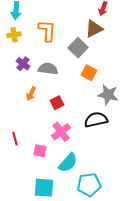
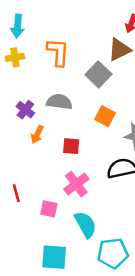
purple cross: (23, 64) -> (25, 110), moved
orange square: (89, 73) -> (105, 116), moved
red square: (57, 103) -> (71, 146), turned 32
cyan semicircle: (68, 163) -> (85, 225), turned -70

